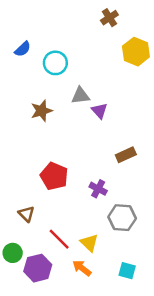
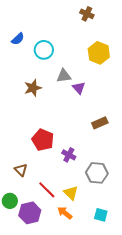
brown cross: (109, 18) -> (87, 14), turned -32
yellow hexagon: (136, 52) -> (99, 53), moved
purple cross: (98, 189) -> (69, 155), moved

